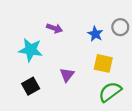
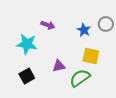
purple triangle: (67, 75) -> (59, 66), turned 40
green semicircle: (110, 92) -> (80, 78), moved

